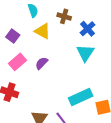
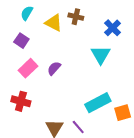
cyan semicircle: (33, 10) -> (27, 13), moved, turned -128
blue cross: (88, 29) -> (113, 28), moved
yellow triangle: (43, 31) -> (54, 23), moved

